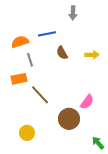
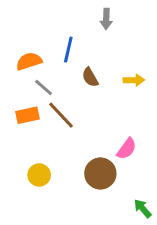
blue line: (47, 34) -> (68, 50), turned -66
gray line: (30, 60) -> (44, 87), turned -32
brown line: (40, 95) -> (61, 115), moved
yellow circle: (27, 133) -> (39, 175), moved

